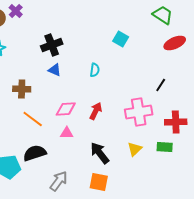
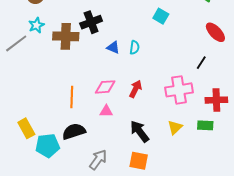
red ellipse: (175, 43) -> (215, 32), moved, turned 70
blue triangle: (55, 70) -> (113, 47), moved
brown cross: (22, 89) -> (66, 36), moved, size x1.4
orange line: (33, 119) -> (72, 97), turned 55

